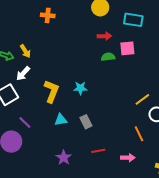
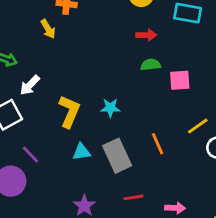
pink square: (127, 48) -> (180, 80), moved
yellow arrow: (25, 51) -> (48, 29), moved
gray rectangle: (86, 122) -> (117, 156), size x1.6
orange line: (139, 134) -> (158, 144), moved

